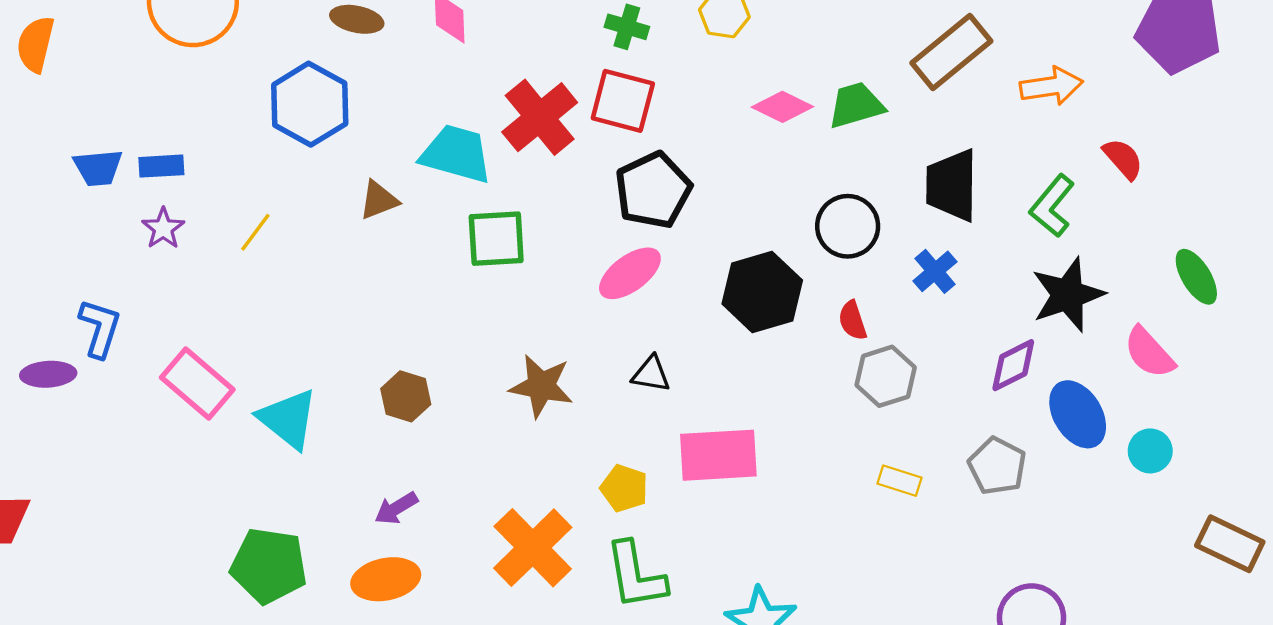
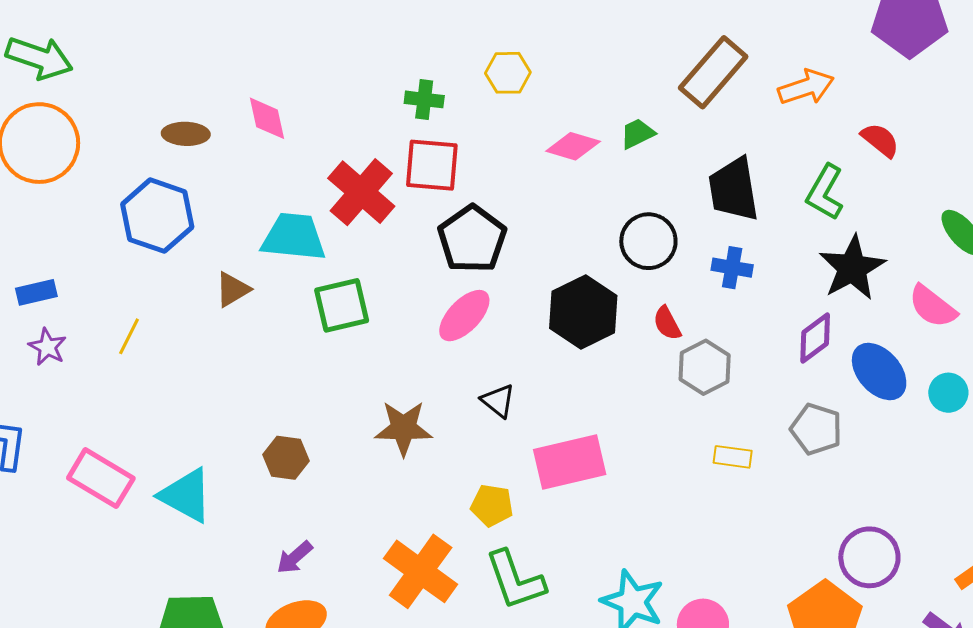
green trapezoid: (856, 105) -> (637, 134), size x0.7
blue cross: (935, 271) -> (732, 268), turned -30
black triangle: (651, 374) -> (498, 401), turned 39

